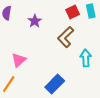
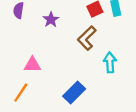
pink triangle: (19, 60) -> (32, 65), turned 42

